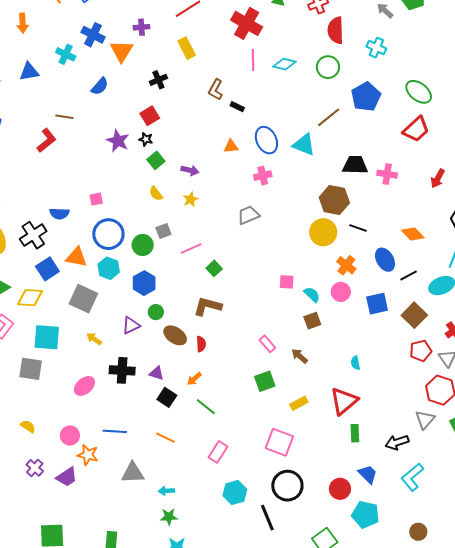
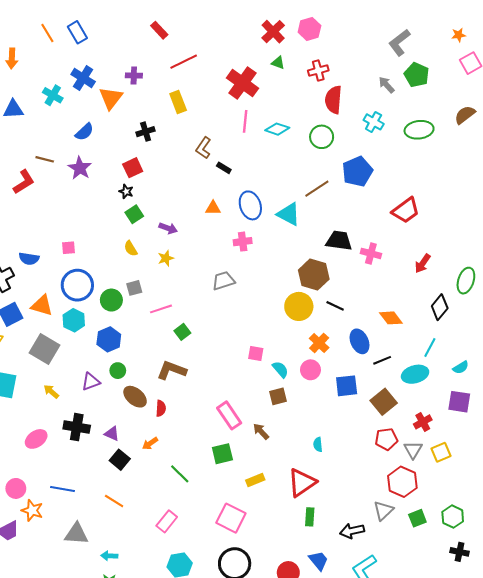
green ellipse: (419, 92) -> (419, 130), moved, turned -52
purple star: (118, 141) -> (80, 168), moved
pink rectangle: (267, 344) -> (229, 415), size x1.5
green line: (206, 407) -> (180, 474), moved

